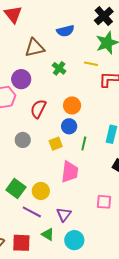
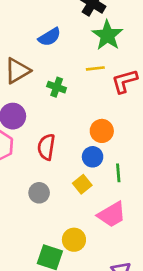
orange circle: (72, 105) -> (102, 131), moved
pink trapezoid: (70, 172) -> (112, 214), turned 70
yellow circle: (41, 191) -> (74, 240), moved

